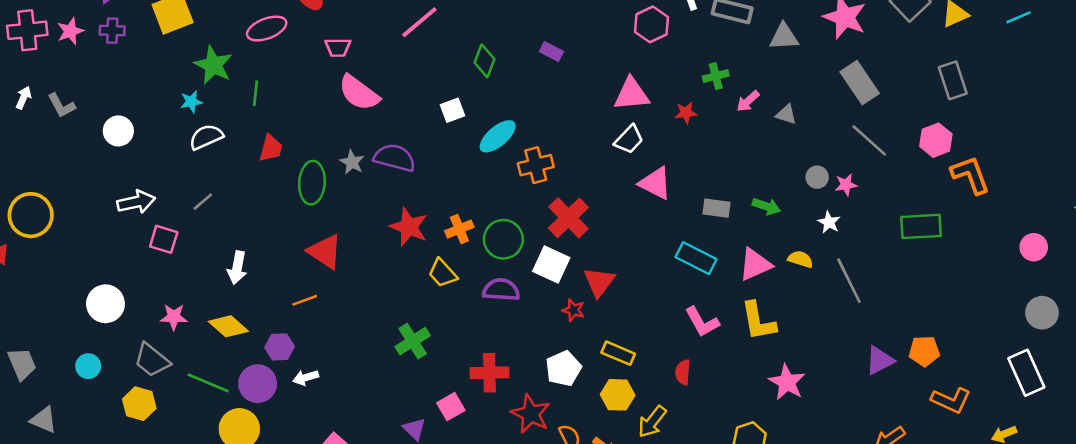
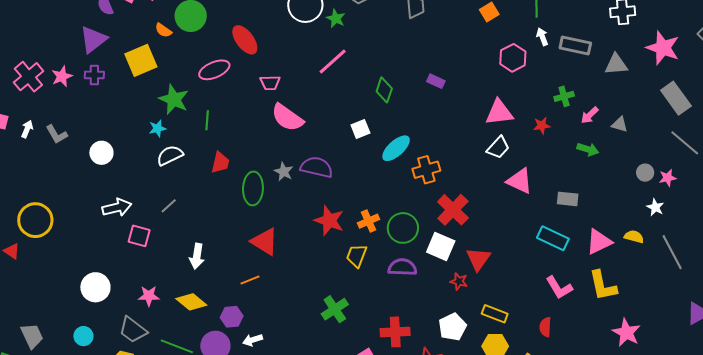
pink cross: (27, 30) -> (28, 77), turned -32
green arrow: (766, 206) -> (588, 149), moved
yellow trapezoid: (443, 273) -> (357, 256), turned 65

